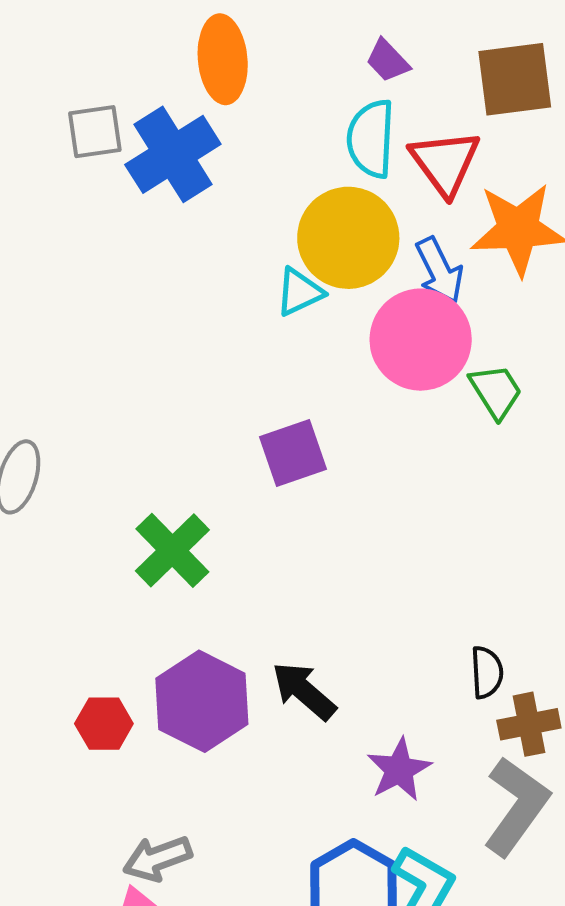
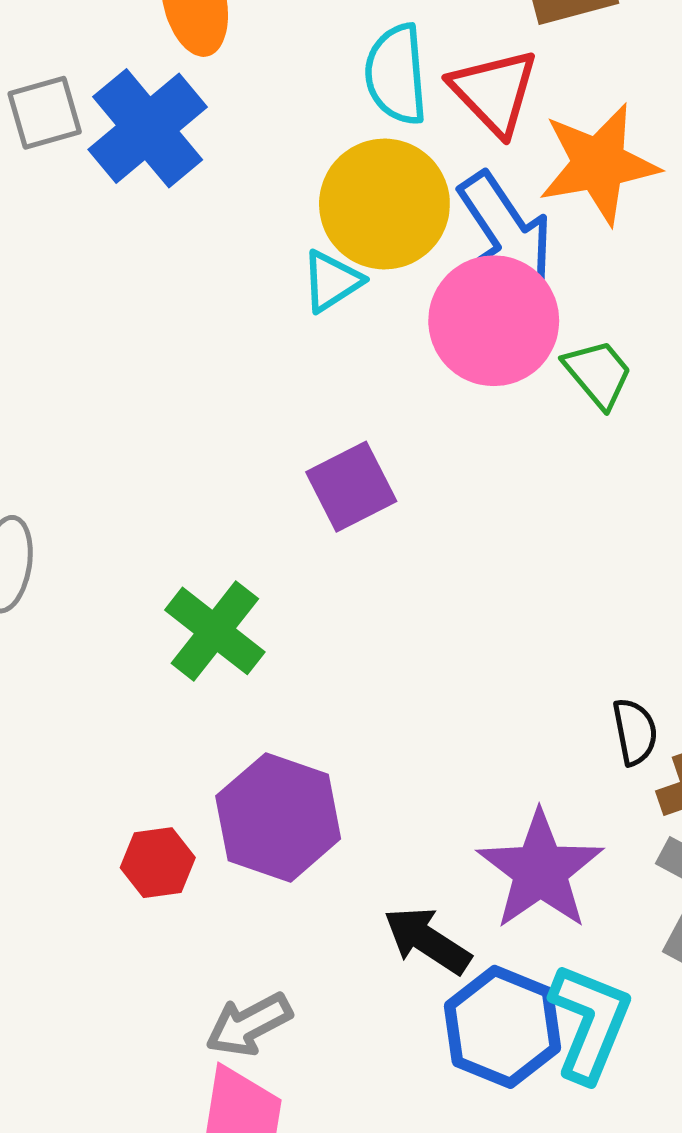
blue arrow: (439, 270) -> (506, 230), size x1.4
black arrow: (304, 691) -> (427, 940), moved
purple star: (399, 770) -> (540, 870), size x1.5

